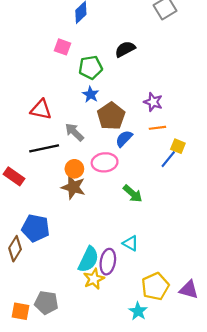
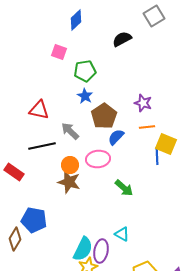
black semicircle: (125, 49) -> (122, 39), moved
yellow square: (178, 146) -> (166, 144), size x1.5
blue line: (168, 159) -> (157, 156), turned -42

